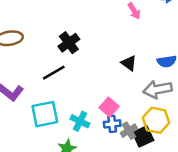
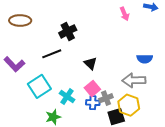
black triangle: (129, 63) -> (90, 63), moved
cyan square: (45, 114) -> (39, 86), turned -30
gray cross: (129, 131) -> (106, 98), moved

